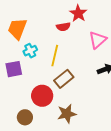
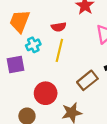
red semicircle: (63, 27) -> (59, 27), moved
brown rectangle: (64, 79) -> (87, 80), moved

